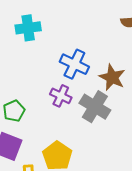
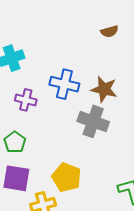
purple cross: (61, 96) -> (26, 100), moved

